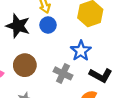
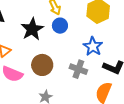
black star: (18, 26) -> (32, 29), turned 30

